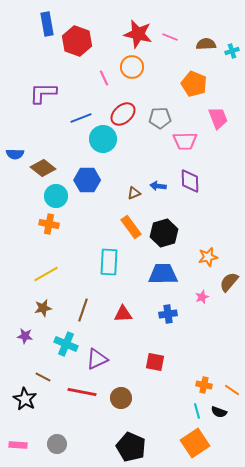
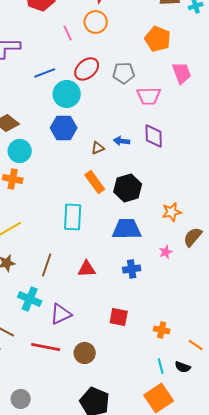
blue hexagon: (87, 180) -> (64, 128), moved
orange cross: (204, 385) -> (162, 330), moved

